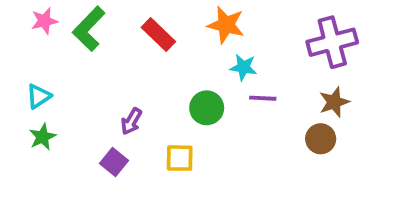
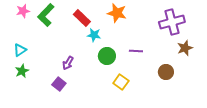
cyan star: (243, 67) -> (94, 35), moved
brown star: (334, 102) -> (185, 48), moved
yellow square: (180, 158) -> (121, 82), moved, turned 35

